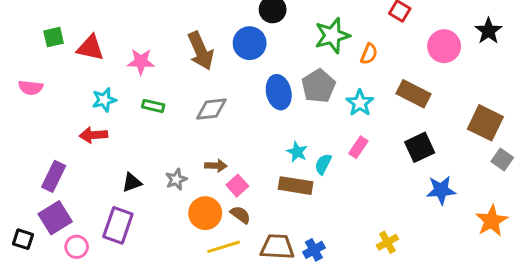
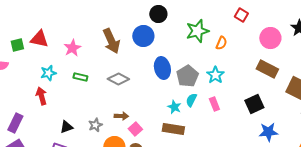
green square: (54, 37) -> (17, 45), moved
pink star: (141, 62) -> (72, 48), turned -30
gray pentagon: (319, 86) -> (187, 76), moved
brown rectangle: (413, 94) -> (267, 69), moved
gray diamond: (211, 109) -> (118, 79), turned 35
red arrow: (93, 135) -> (41, 96), turned 78
pink rectangle: (358, 147) -> (214, 104), turned -56
cyan semicircle: (323, 164) -> (191, 100), moved

